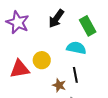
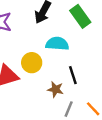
cyan semicircle: (76, 48) -> (57, 44), moved

